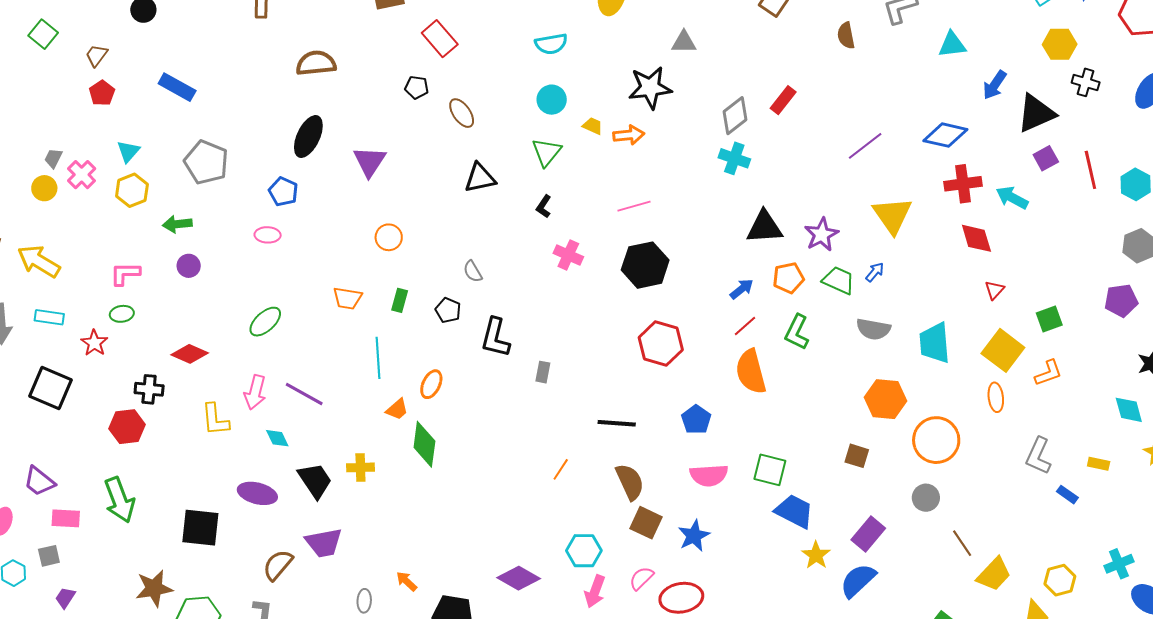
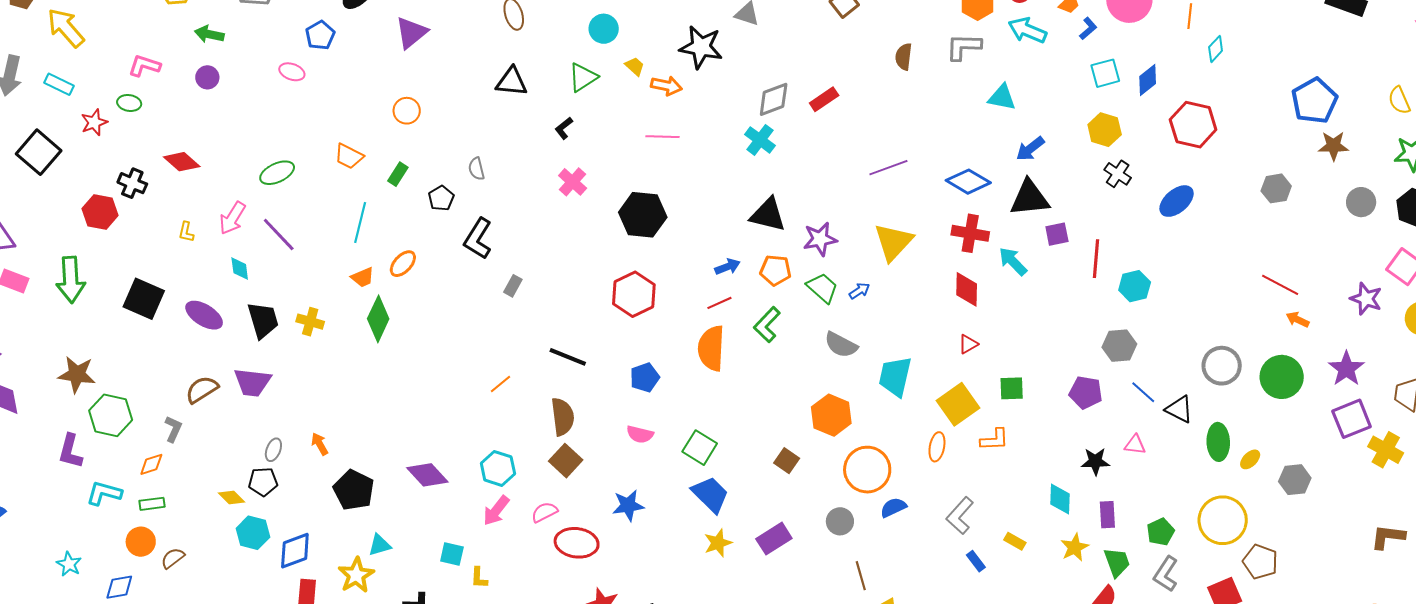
black triangle: (1036, 113) -> (1030, 198), moved
pink line: (634, 206) -> (663, 137), moved
green ellipse: (265, 322) -> (277, 173), moved
yellow L-shape: (215, 419) -> (186, 232), size x0.6
pink semicircle: (709, 475) -> (640, 434), size x0.7
black square: (200, 528) -> (144, 299), moved
blue star: (694, 536) -> (628, 505), moved
blue semicircle: (858, 580) -> (893, 507), moved, size x0.7

